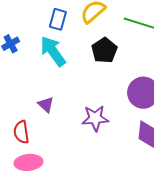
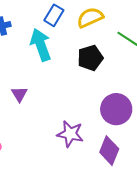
purple star: (95, 118) -> (70, 134), moved

